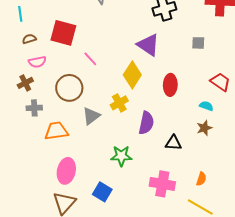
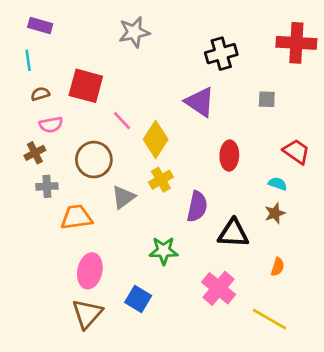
yellow diamond: (132, 75) -> (156, 139), moved
black triangle: (173, 143) -> (233, 233), size x1.4
orange semicircle: (201, 179) -> (278, 267), moved
pink cross: (162, 184) -> (219, 288), turned 30

